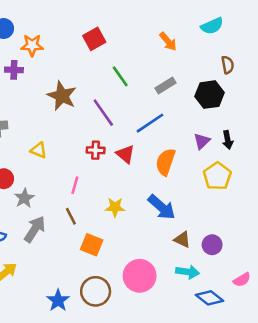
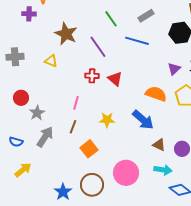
gray rectangle: (165, 85) -> (146, 16), moved
blue line: (150, 123) -> (137, 41), moved, turned 50
yellow triangle: (39, 150) -> (51, 61), moved
orange semicircle: (165, 162) -> (156, 94), moved, turned 90
brown line: (71, 216) -> (73, 127), turned 48
orange square: (92, 245) -> (89, 149), turned 30

